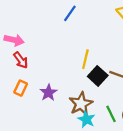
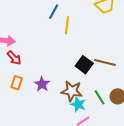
yellow line: (85, 59) -> (67, 25), moved
brown star: (81, 104) -> (72, 91), turned -30

